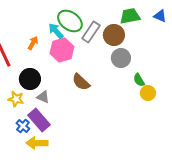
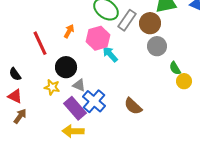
cyan arrow: (56, 31) -> (110, 54), moved
brown semicircle: (81, 82) -> (133, 106), moved
blue cross: (23, 126) -> (94, 101), moved, size x1.6

